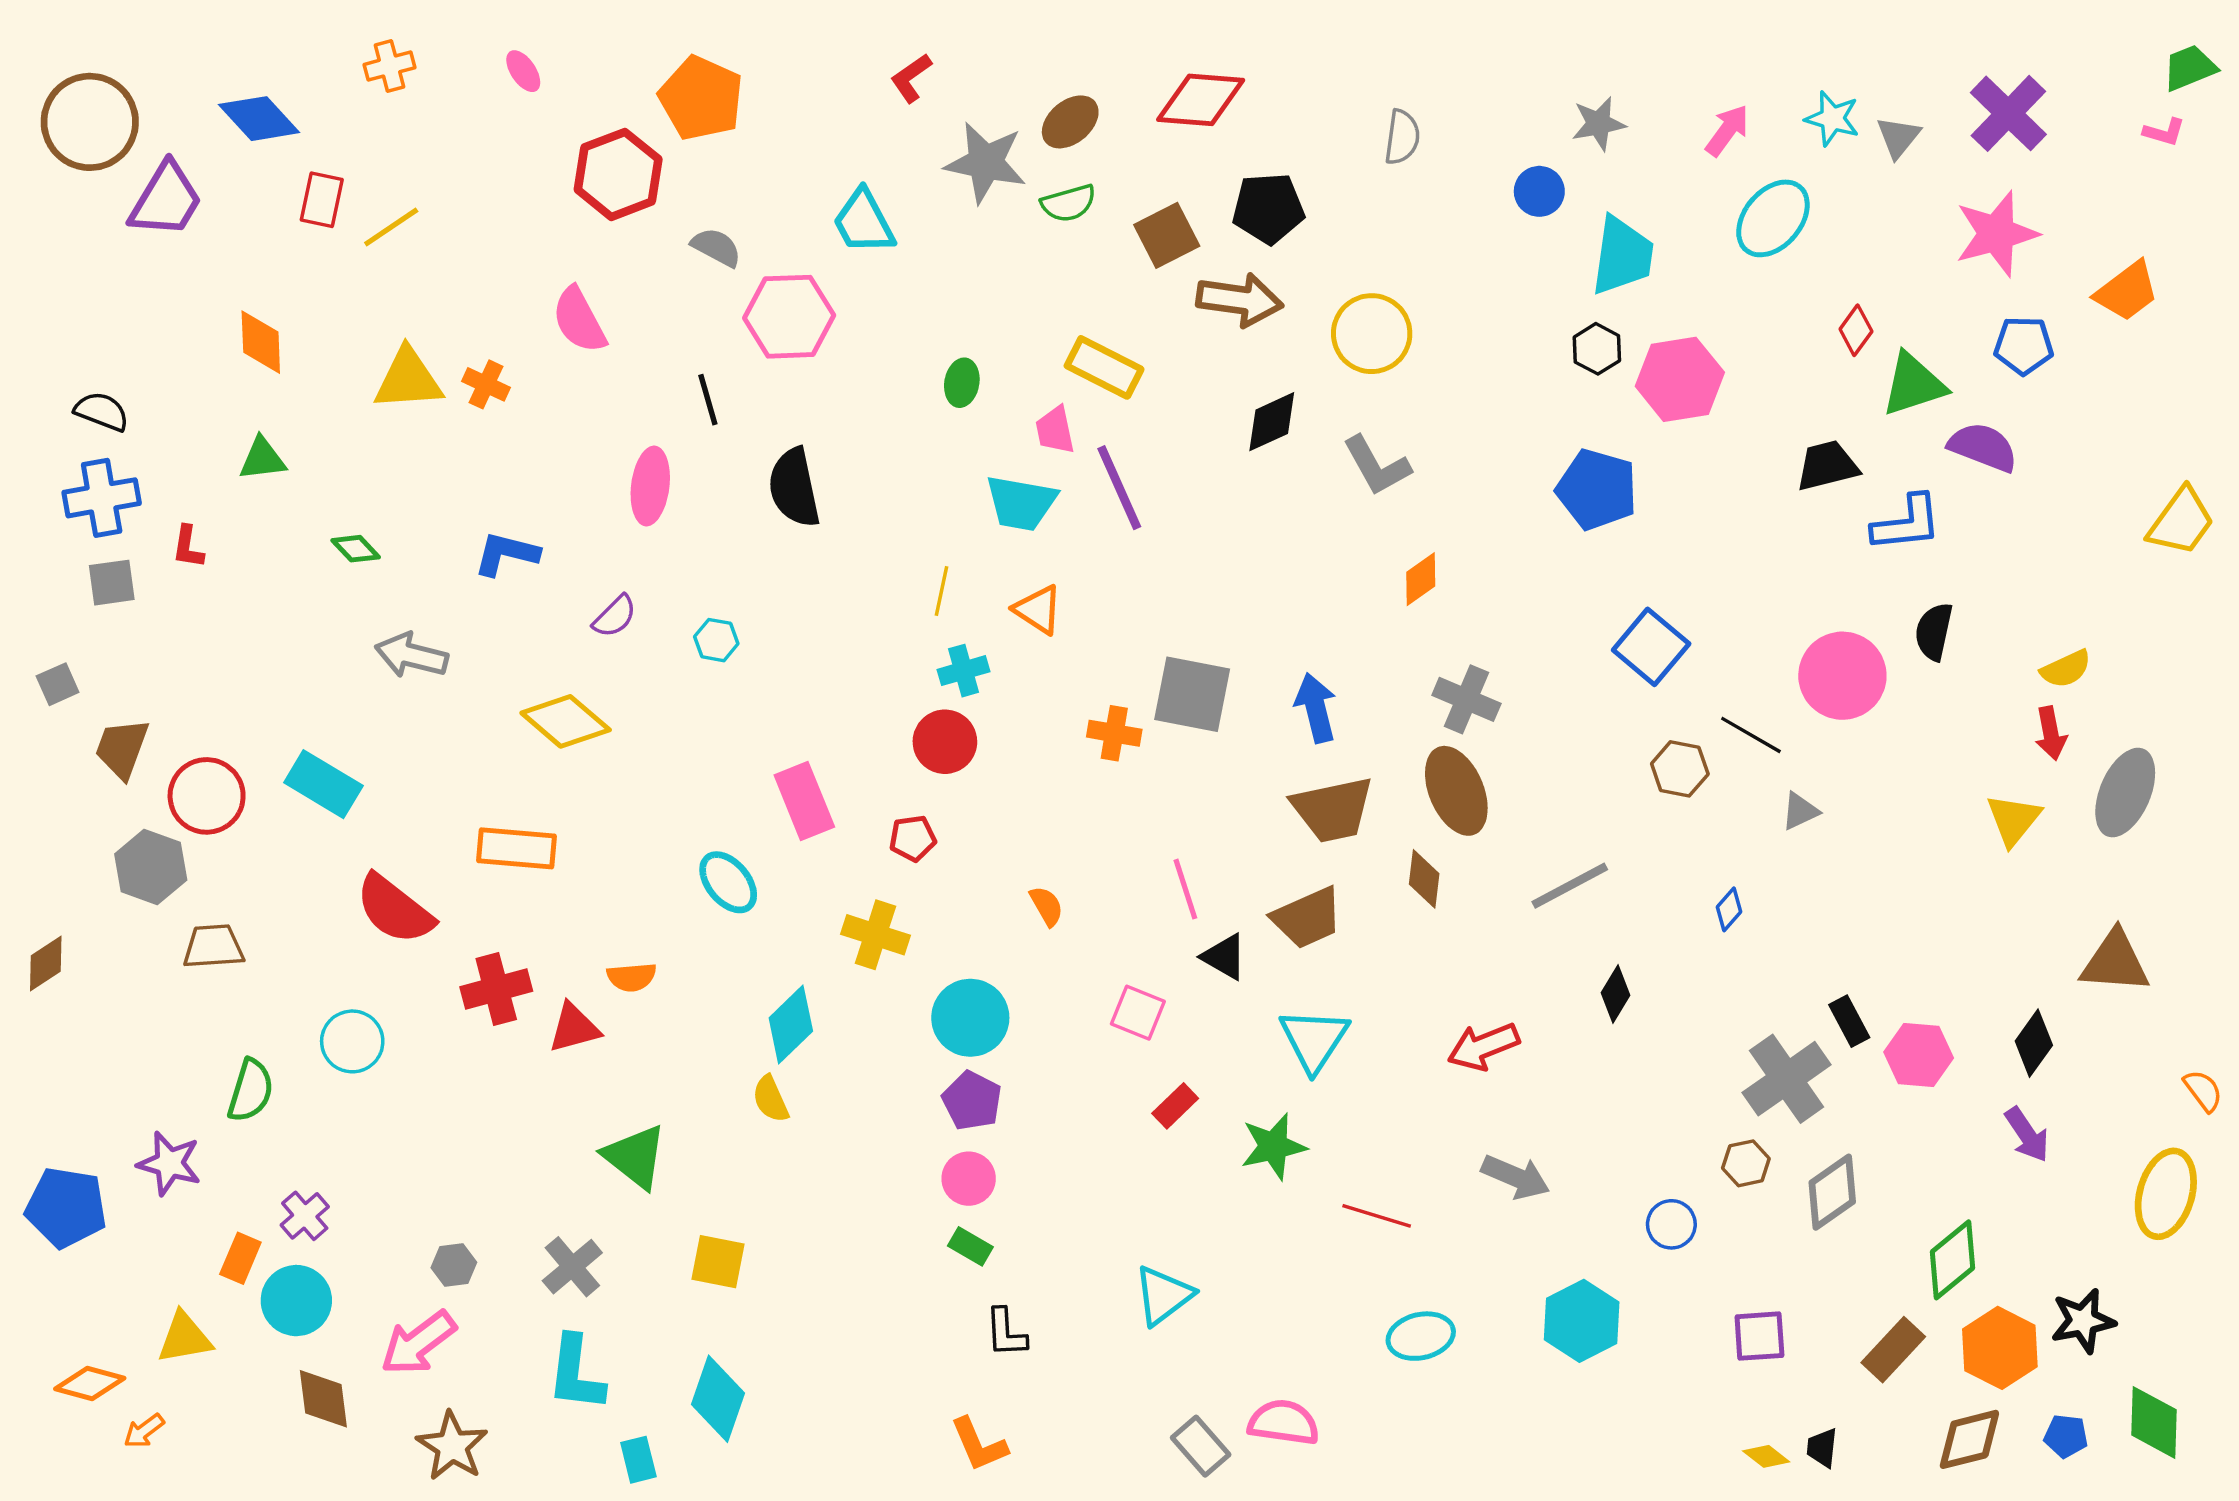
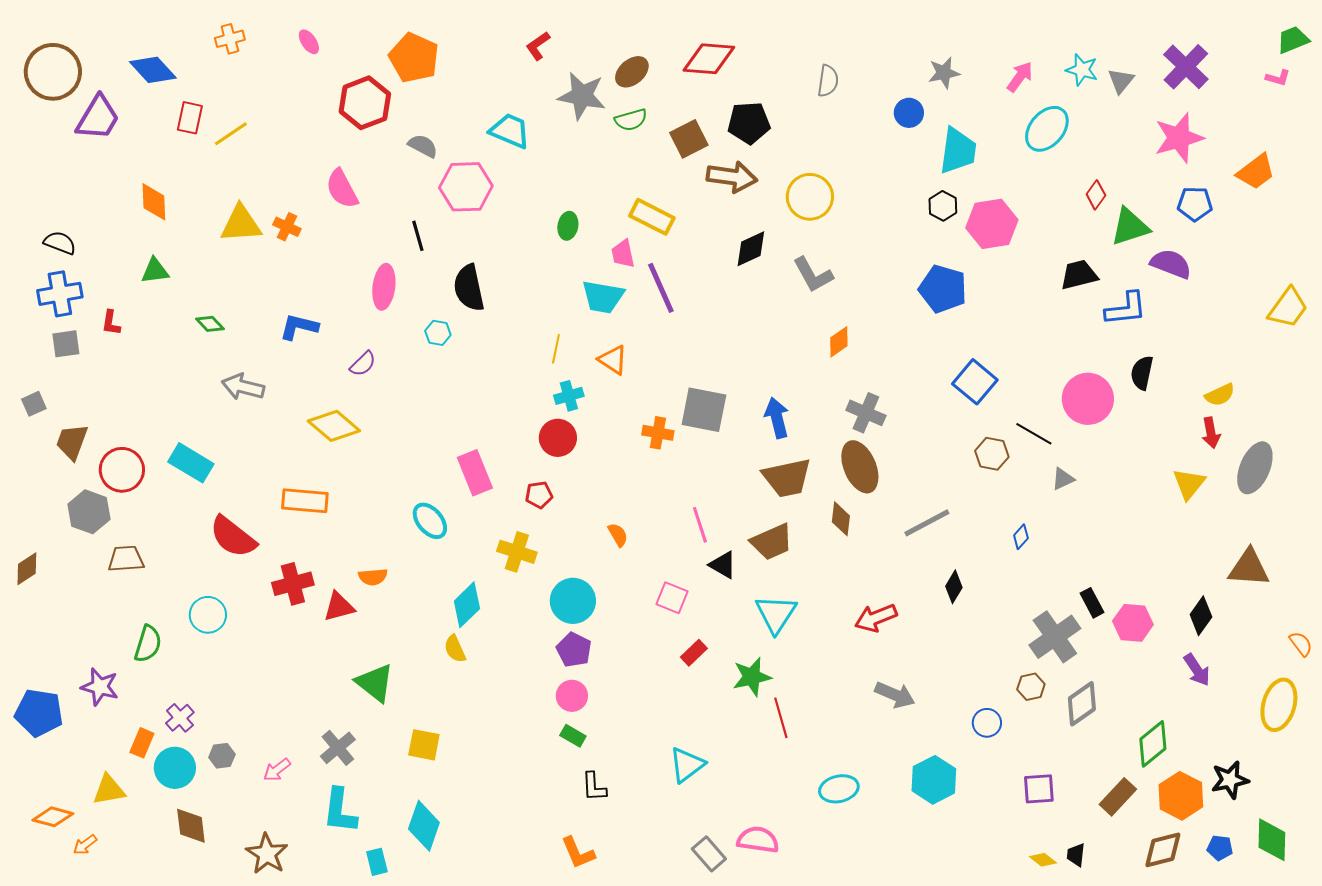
cyan trapezoid: (864, 222) -> (510, 131), turned 141
cyan hexagon: (716, 640) -> (438, 333), moved
red line: (1377, 1216) -> (781, 718), moved, turned 57
gray hexagon: (454, 1265) -> (222, 756), moved
pink arrow: (418, 1343) -> (277, 770), moved, size x0.6

